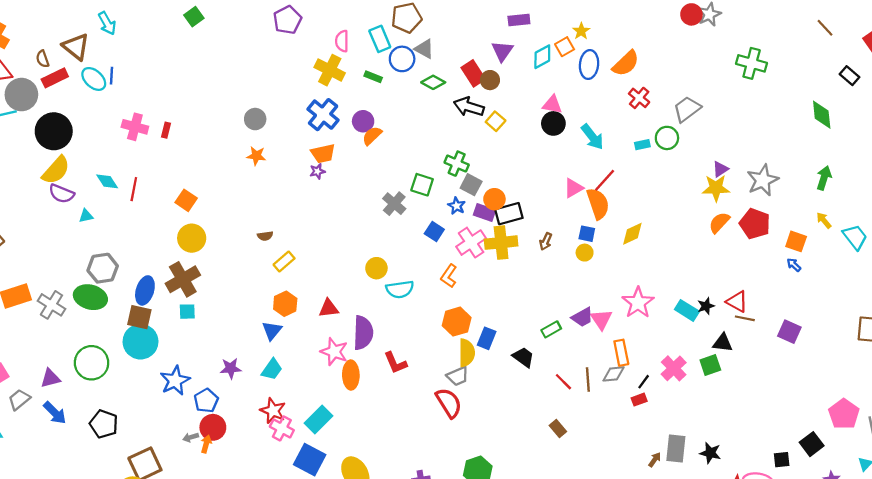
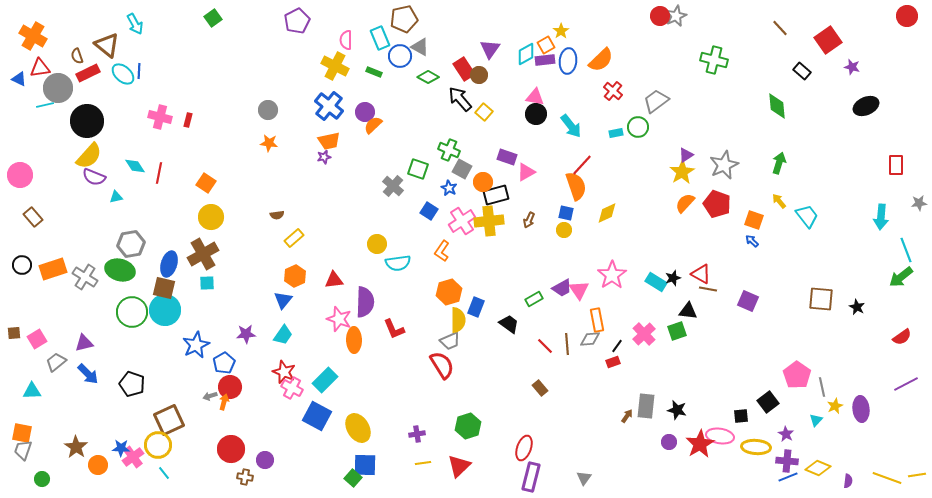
purple rectangle: (519, 20) -> (545, 60), moved
black arrow: (469, 107) -> (460, 99), turned 32
pink triangle: (573, 188) -> (526, 172), moved
yellow star: (716, 188) -> (682, 172), turned -30
purple rectangle: (484, 213) -> (507, 157), moved
green circle: (92, 363) -> (132, 312), moved

